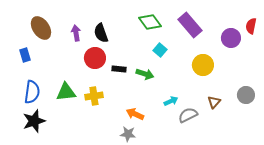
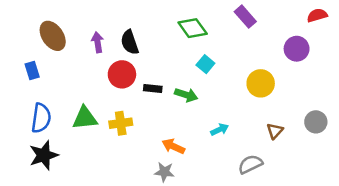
purple rectangle: (190, 25) -> (245, 17), moved, size x0.7
red semicircle: (251, 26) -> (317, 15), moved, turned 63
gray semicircle: (188, 115) -> (250, 164), moved

